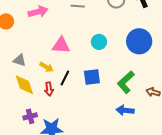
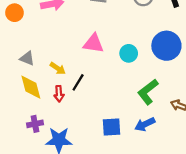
cyan circle: (99, 42) -> (129, 53), moved
pink triangle: (61, 45) -> (93, 44), moved
blue square: (92, 77) -> (111, 127), moved
blue arrow: (125, 110) -> (145, 124), turned -36

